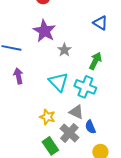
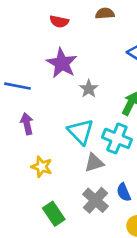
gray triangle: (76, 112) -> (94, 163), moved, turned -42
yellow star: (47, 117) -> (42, 167), moved
green rectangle: (50, 146) -> (54, 214), moved

